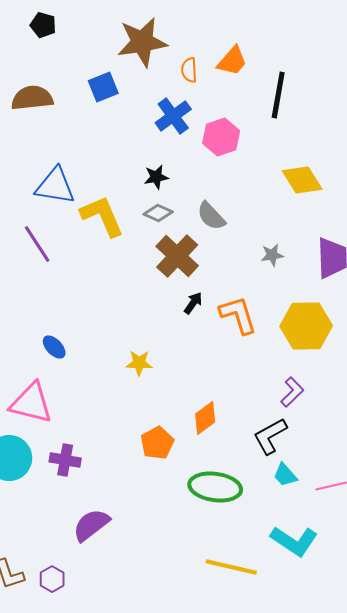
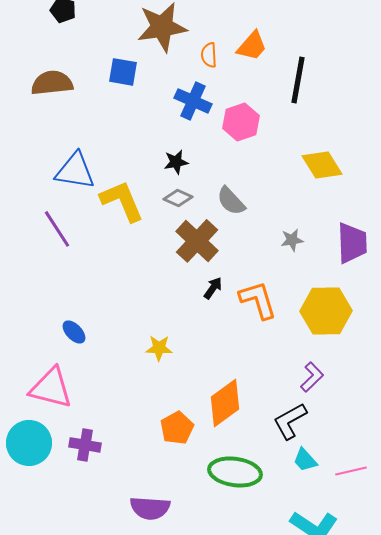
blue square: (103, 87) -> (123, 72), turned 32
blue cross: (173, 116) -> (193, 101), turned -30
orange diamond: (205, 418) -> (225, 403), size x1.4
purple semicircle: (91, 525) -> (150, 508), moved, turned -138

